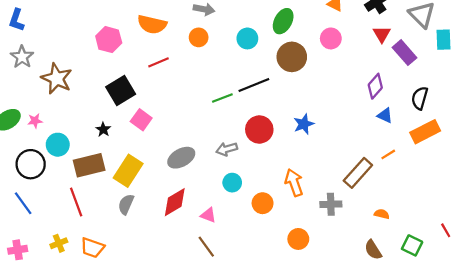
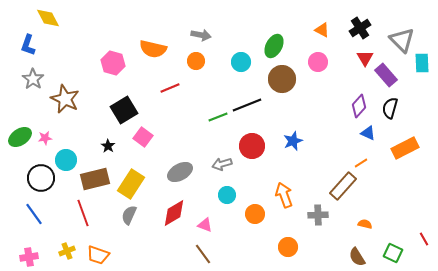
red line: (159, 62) -> (170, 88), moved
black semicircle: (420, 98) -> (390, 108), moved
orange line: (388, 154) -> (361, 163), moved

